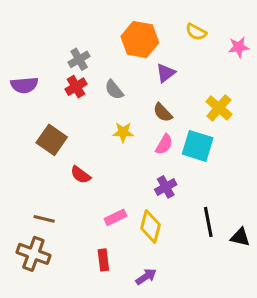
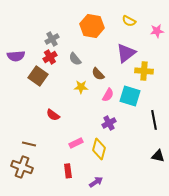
purple triangle: (166, 73) -> (126, 53), moved, size x1.5
yellow cross: (219, 108) -> (144, 71), turned -36
brown semicircle: (163, 112) -> (98, 74), moved
brown square: (52, 140) -> (38, 76), moved
black line: (208, 222) -> (154, 120), moved

